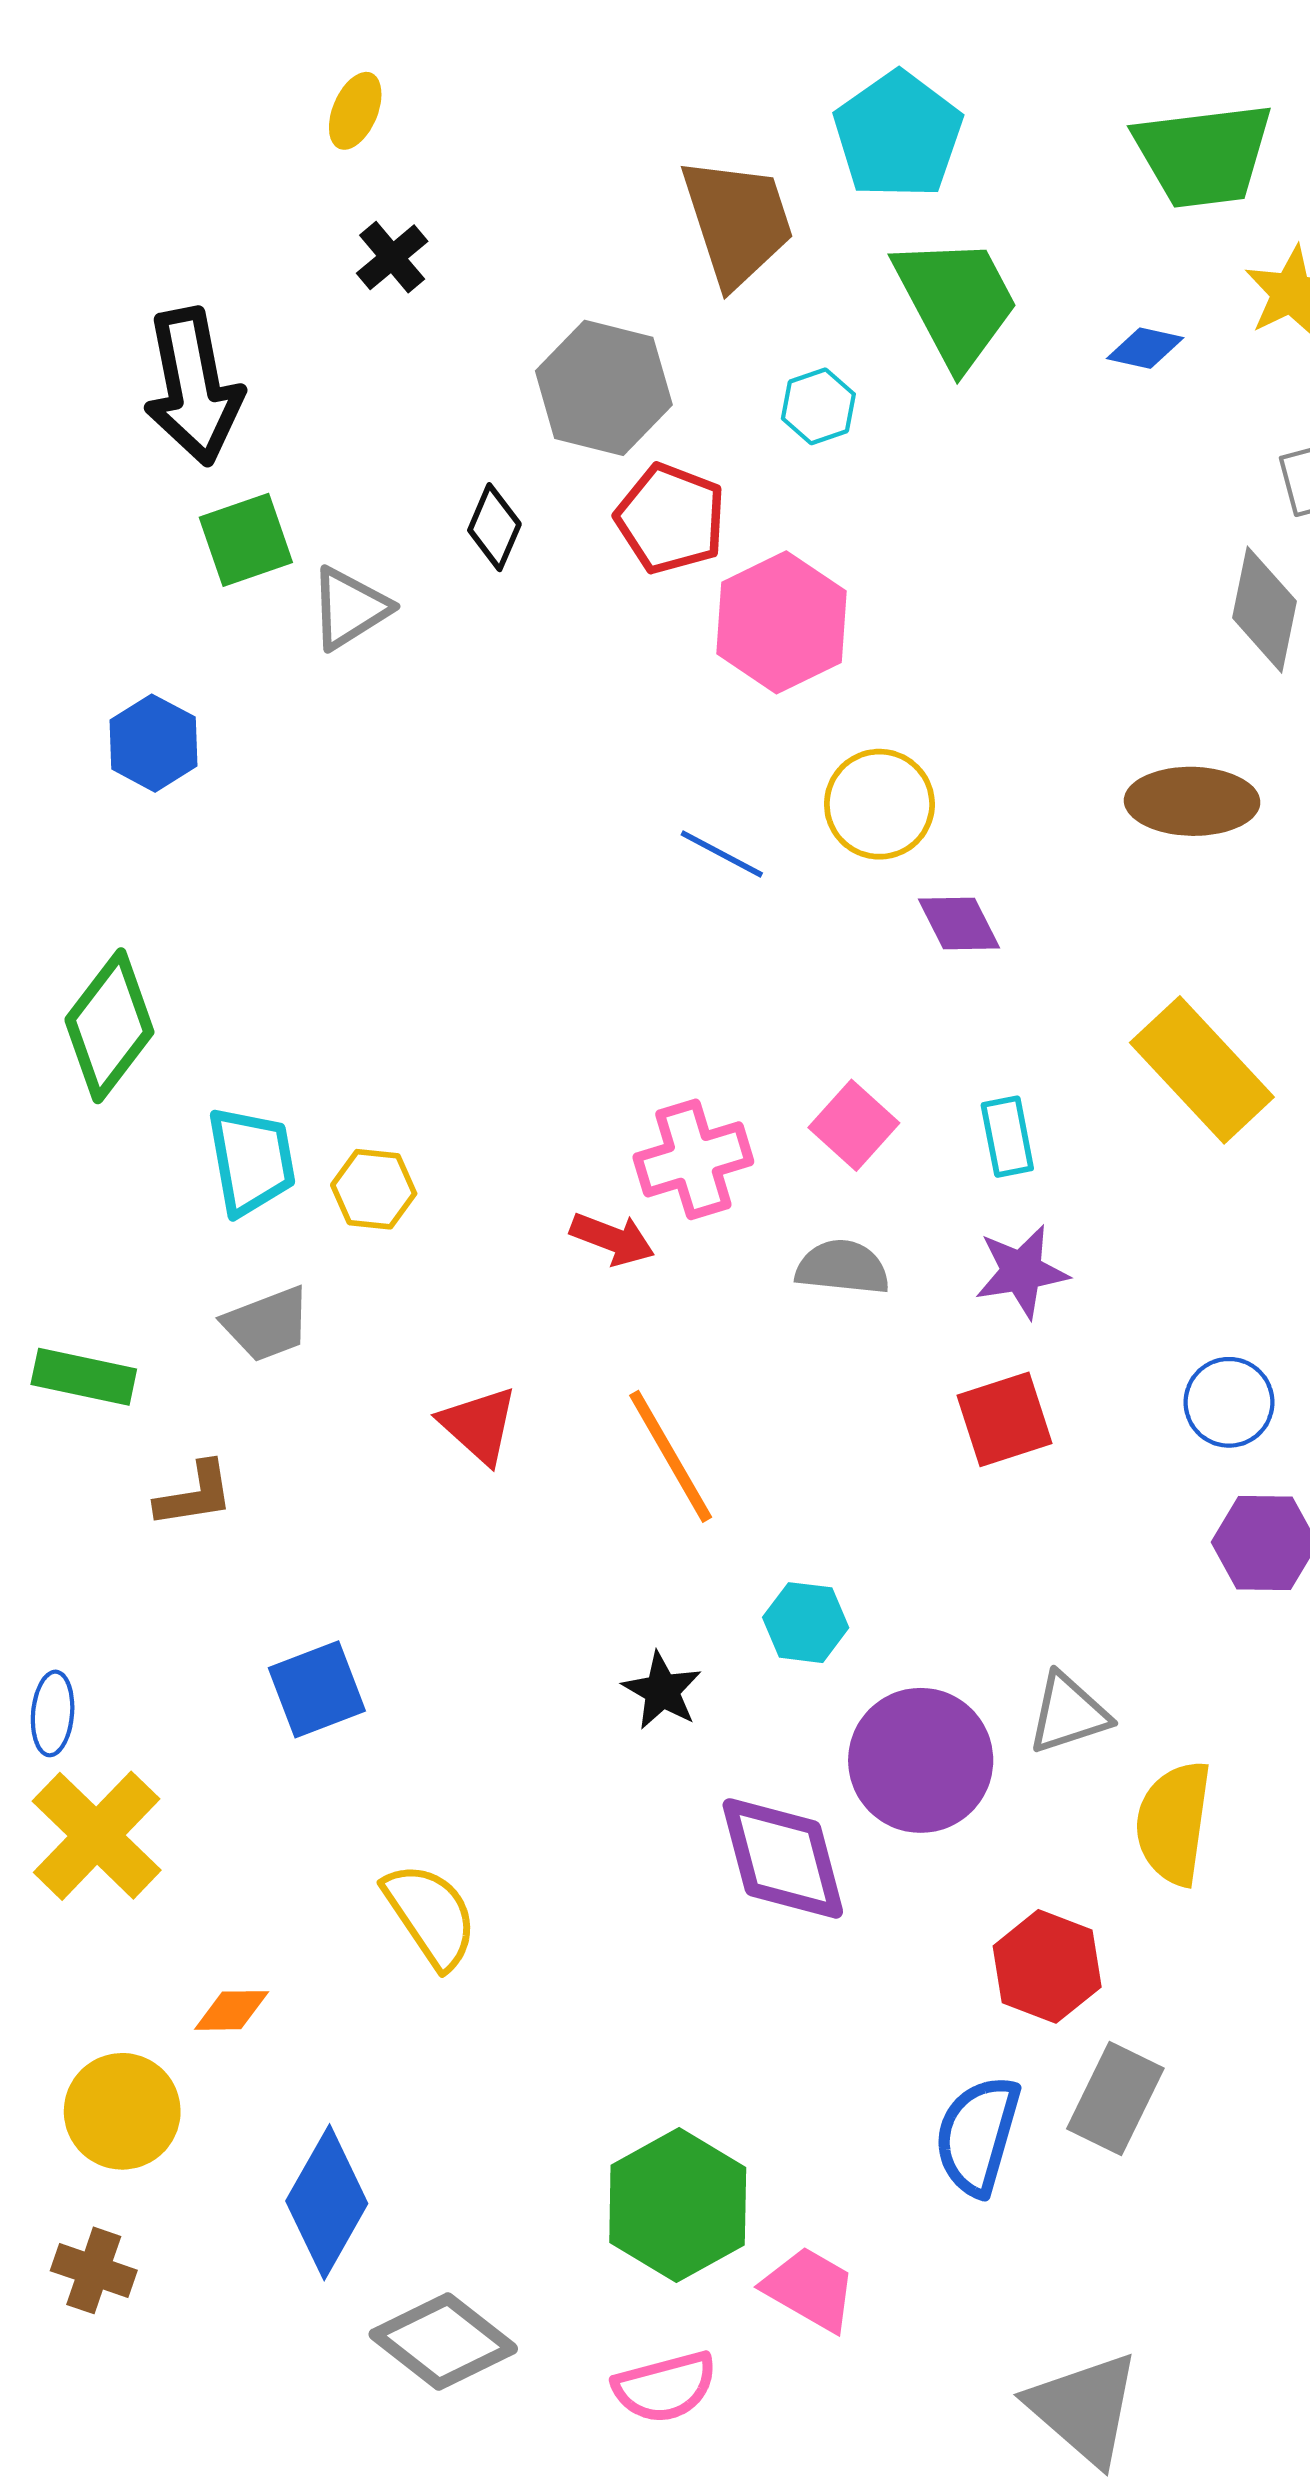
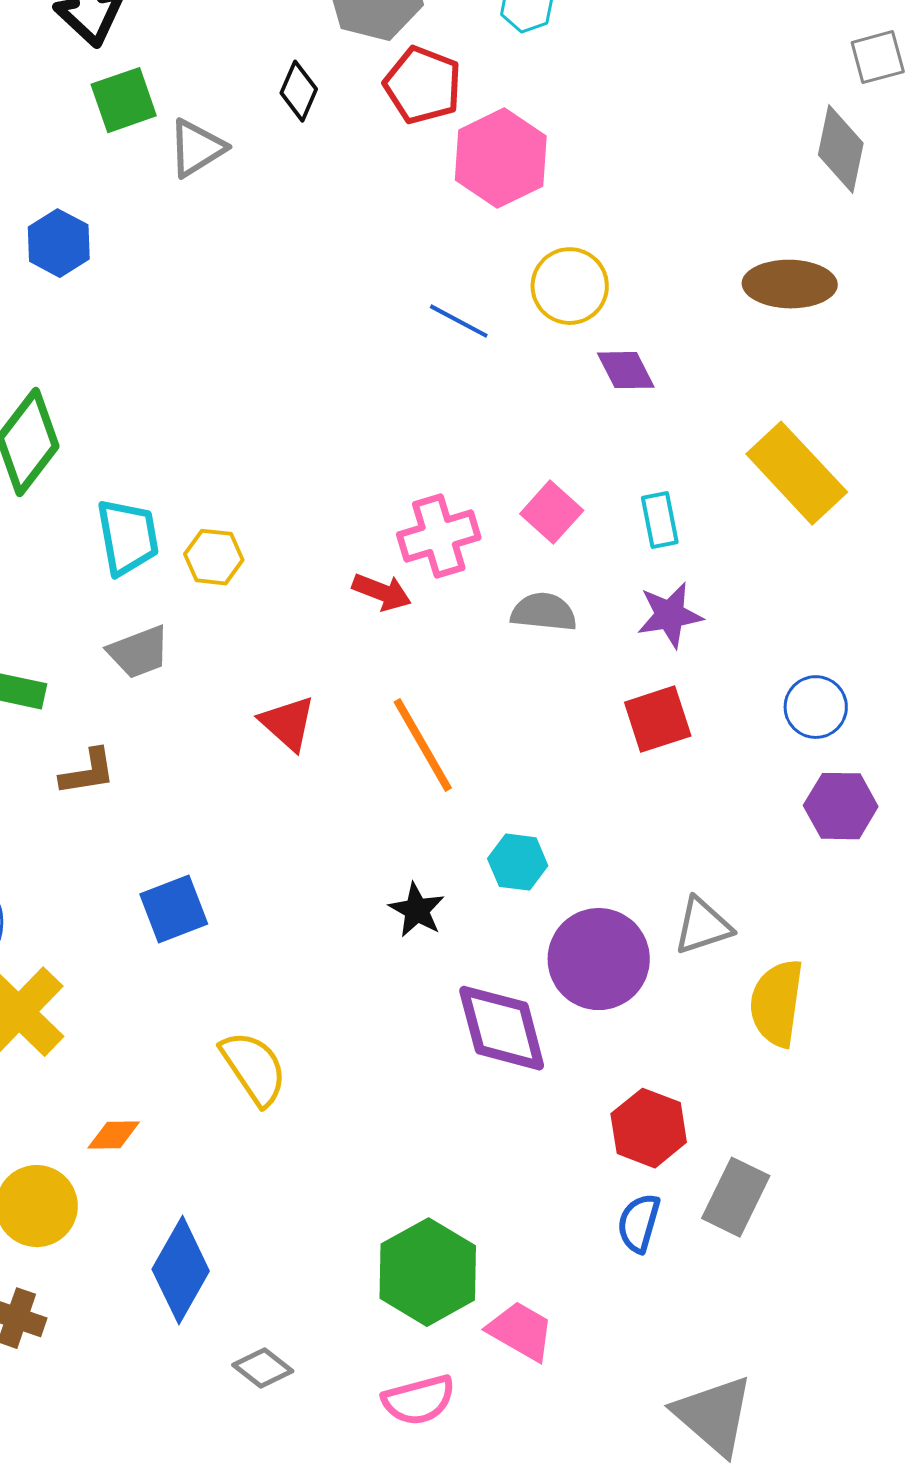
red hexagon: (1047, 1966) -> (649, 1128), moved
blue semicircle: (978, 2135) -> (639, 1223), size x0.7
gray diamond: (443, 2341) -> (263, 1368), size x0.6

